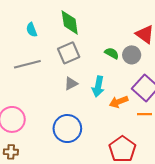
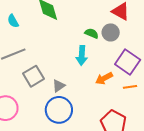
gray square: (69, 53) -> (33, 76), moved
gray triangle: (71, 83) -> (59, 86), moved
cyan arrow: (98, 86) -> (82, 55), moved

